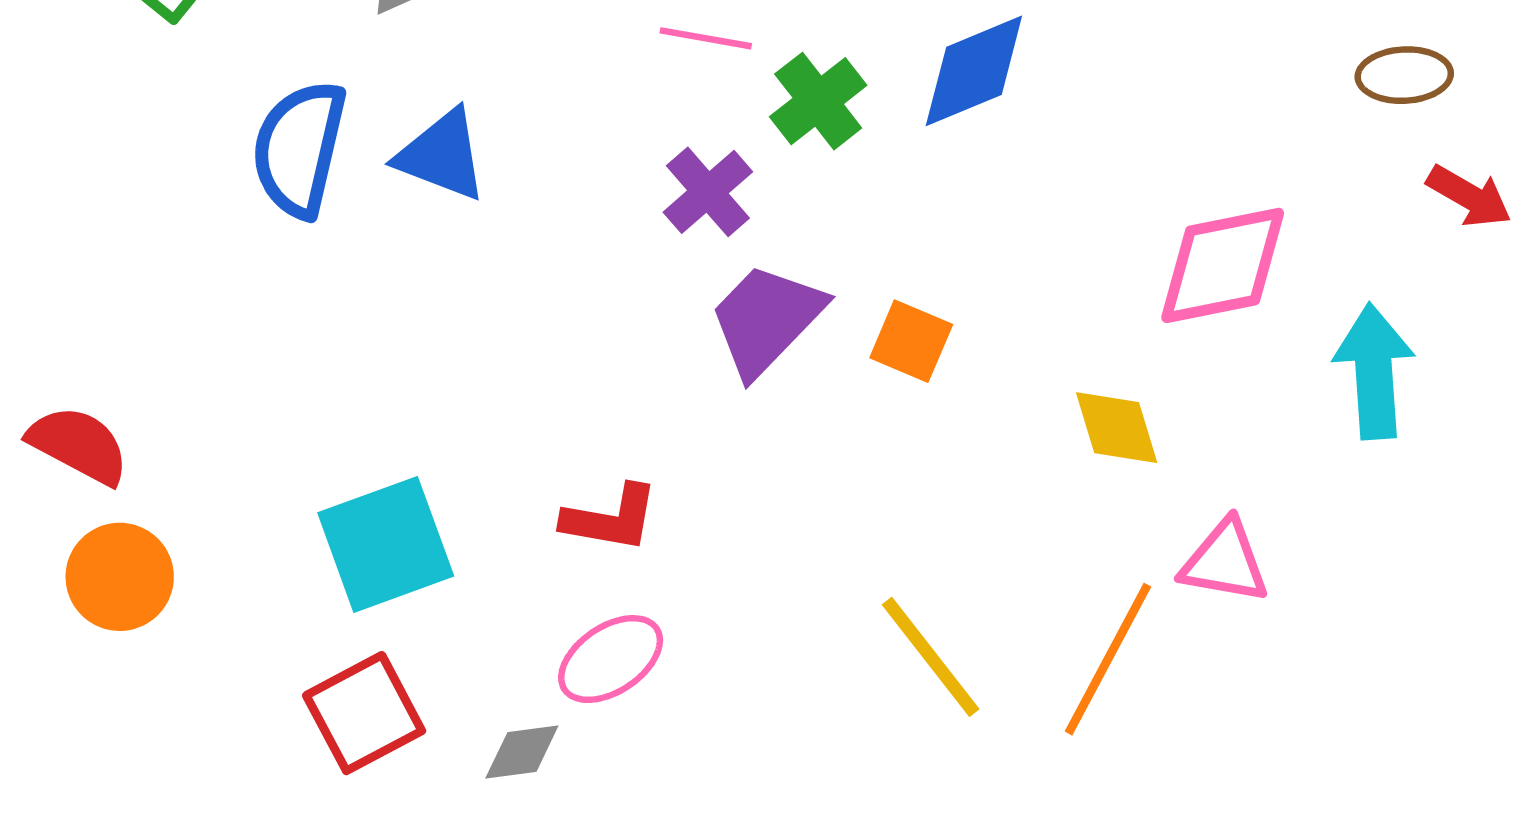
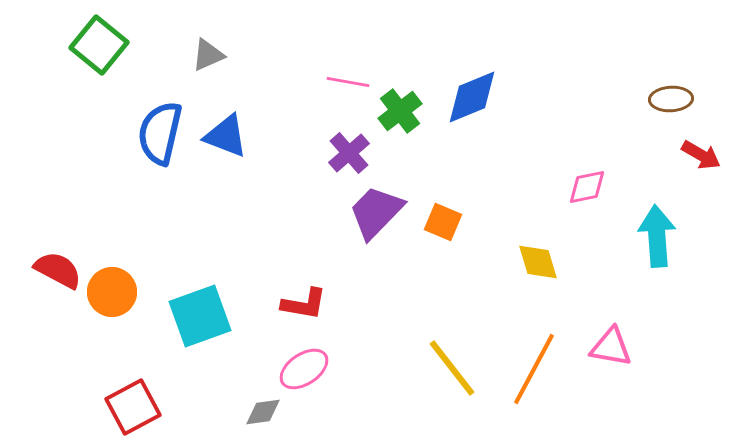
pink diamond: (1223, 265) -> (587, 187), size x0.6
pink triangle: (1225, 562) -> (611, 347), moved
orange circle: (120, 577) -> (112, 292), moved
red square: (364, 713) -> (133, 407), moved

